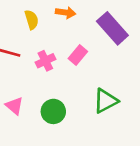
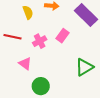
pink triangle: (14, 106) -> (25, 63), moved
green circle: (53, 111) -> (41, 86), moved

